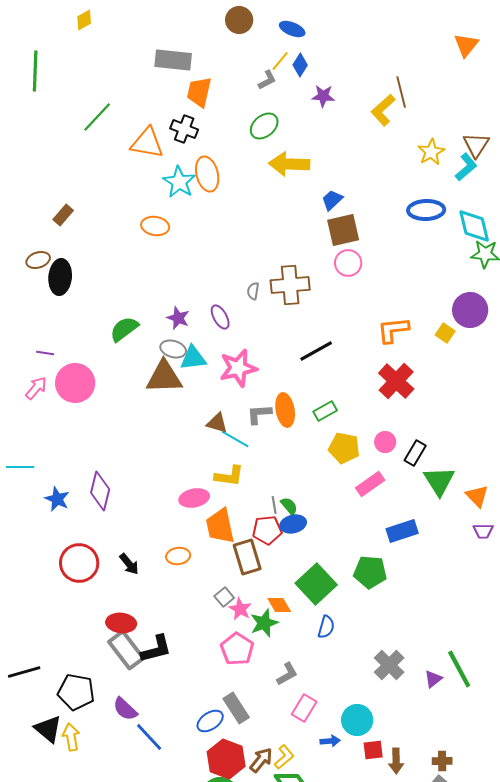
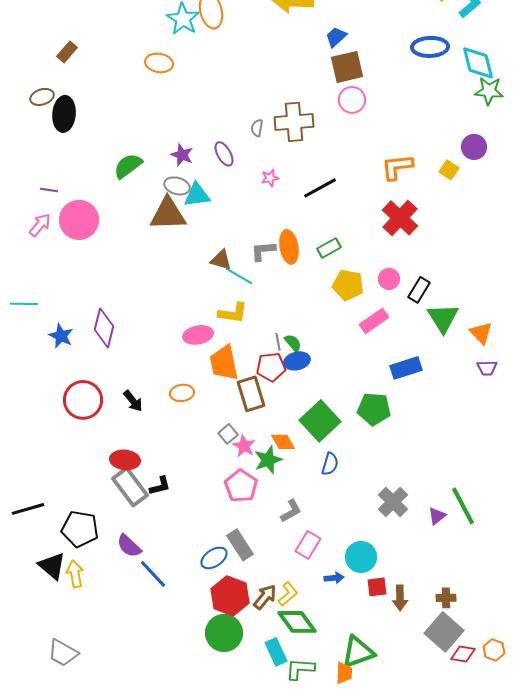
purple circle: (470, 310) -> (474, 147), size x0.7
pink star: (238, 368) -> (270, 178), moved, size x0.5
black L-shape: (156, 649) -> (160, 486), size x0.7

